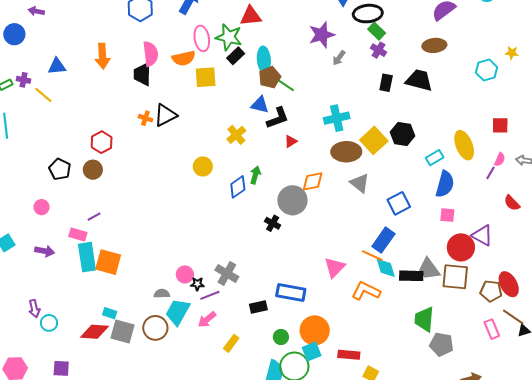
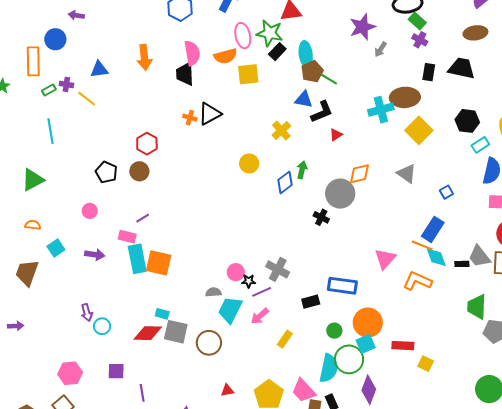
black hexagon: (402, 134) -> (467, 121), moved
brown ellipse: (346, 152) -> (405, 97), moved
blue square: (399, 203) -> (446, 192), size x0.6
black rectangle: (411, 276) -> (462, 264), size x0.6
brown circle: (155, 328) -> (209, 343), moved

